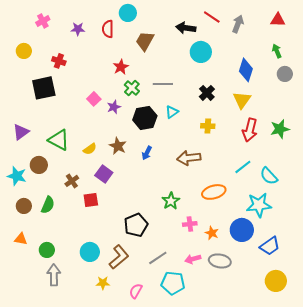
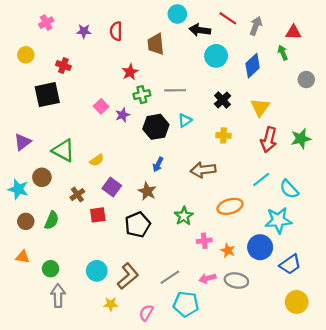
cyan circle: (128, 13) -> (177, 14), moved
red triangle: (278, 20) -> (293, 32), moved
brown trapezoid: (145, 41) -> (156, 44), turned -35
green arrow: (277, 51) -> (283, 53), moved
blue diamond: (246, 70) -> (253, 66), moved, turned 30
green cross: (132, 88) -> (142, 95), turned 35
brown star: (118, 146) -> (147, 191), moved
black pentagon: (136, 225) -> (138, 225), moved

